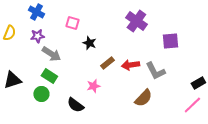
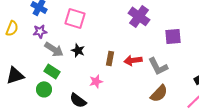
pink square: (72, 23) -> (75, 18), size x1.5
black star: (89, 43) -> (78, 50), moved
brown rectangle: (107, 63) -> (110, 58), turned -40
brown semicircle: (143, 98) -> (159, 93), moved

